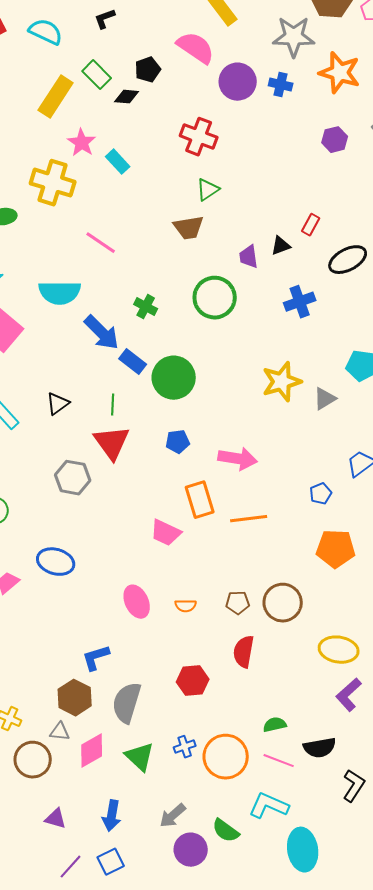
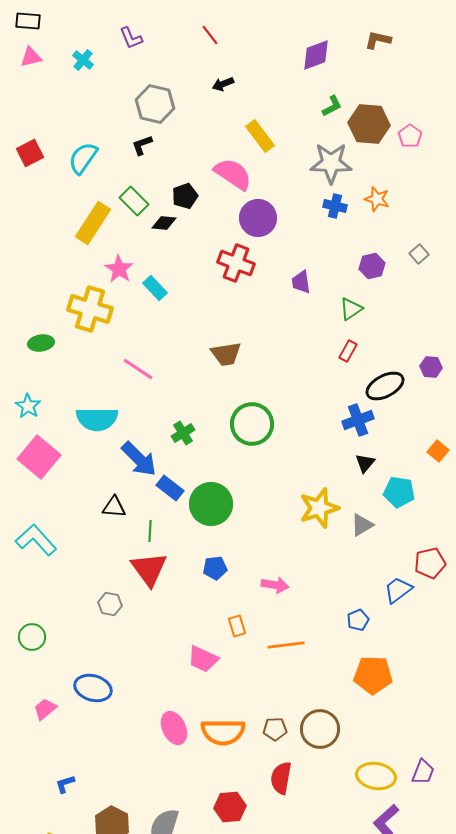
cyan semicircle: (46, 32) -> (83, 158), turned -80
orange star: (340, 73) -> (377, 199), size x0.6
purple circle: (238, 82) -> (258, 218), moved
blue cross: (281, 85) -> (335, 206), moved
green triangle: (208, 190) -> (351, 309), moved
black triangle: (281, 246) -> (365, 463), moved, turned -30
purple trapezoid: (249, 257) -> (301, 282), moved
blue cross: (300, 302) -> (358, 420), moved
green cross: (146, 307) -> (183, 433), turned 30
black triangle: (58, 404) -> (114, 507), moved, turned 40
pink arrow: (238, 459) -> (275, 585), size x0.7
gray hexagon: (73, 478) -> (110, 604), size x0.7
orange rectangle: (200, 500) -> (237, 626), size x0.6
orange semicircle: (186, 606) -> (223, 732), size x2.0
blue L-shape: (96, 658) -> (65, 784), moved, size x0.7

